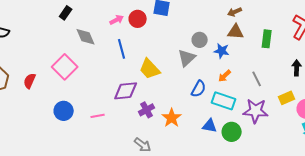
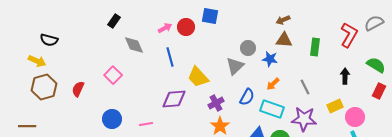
pink square: (65, 67) -> (113, 75), size x0.7
purple cross: (147, 110) -> (216, 103), moved

